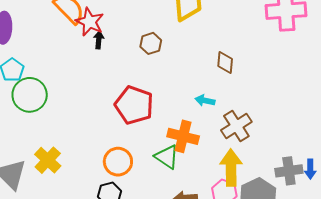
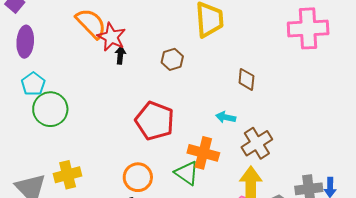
yellow cross: (48, 160) -> (68, 175), turned 32

